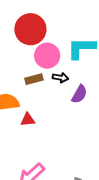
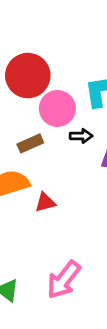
brown rectangle: (34, 79) -> (30, 143), moved

